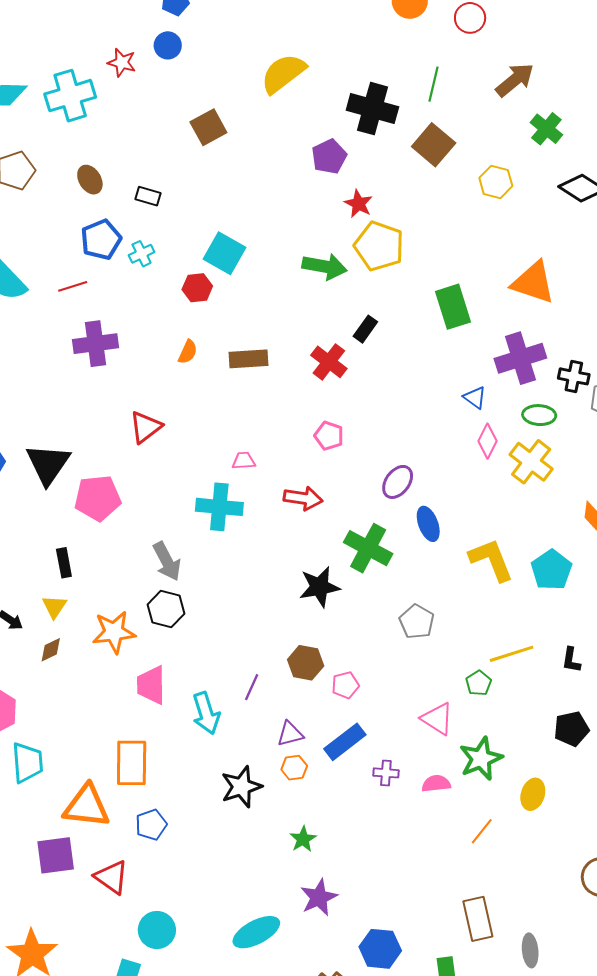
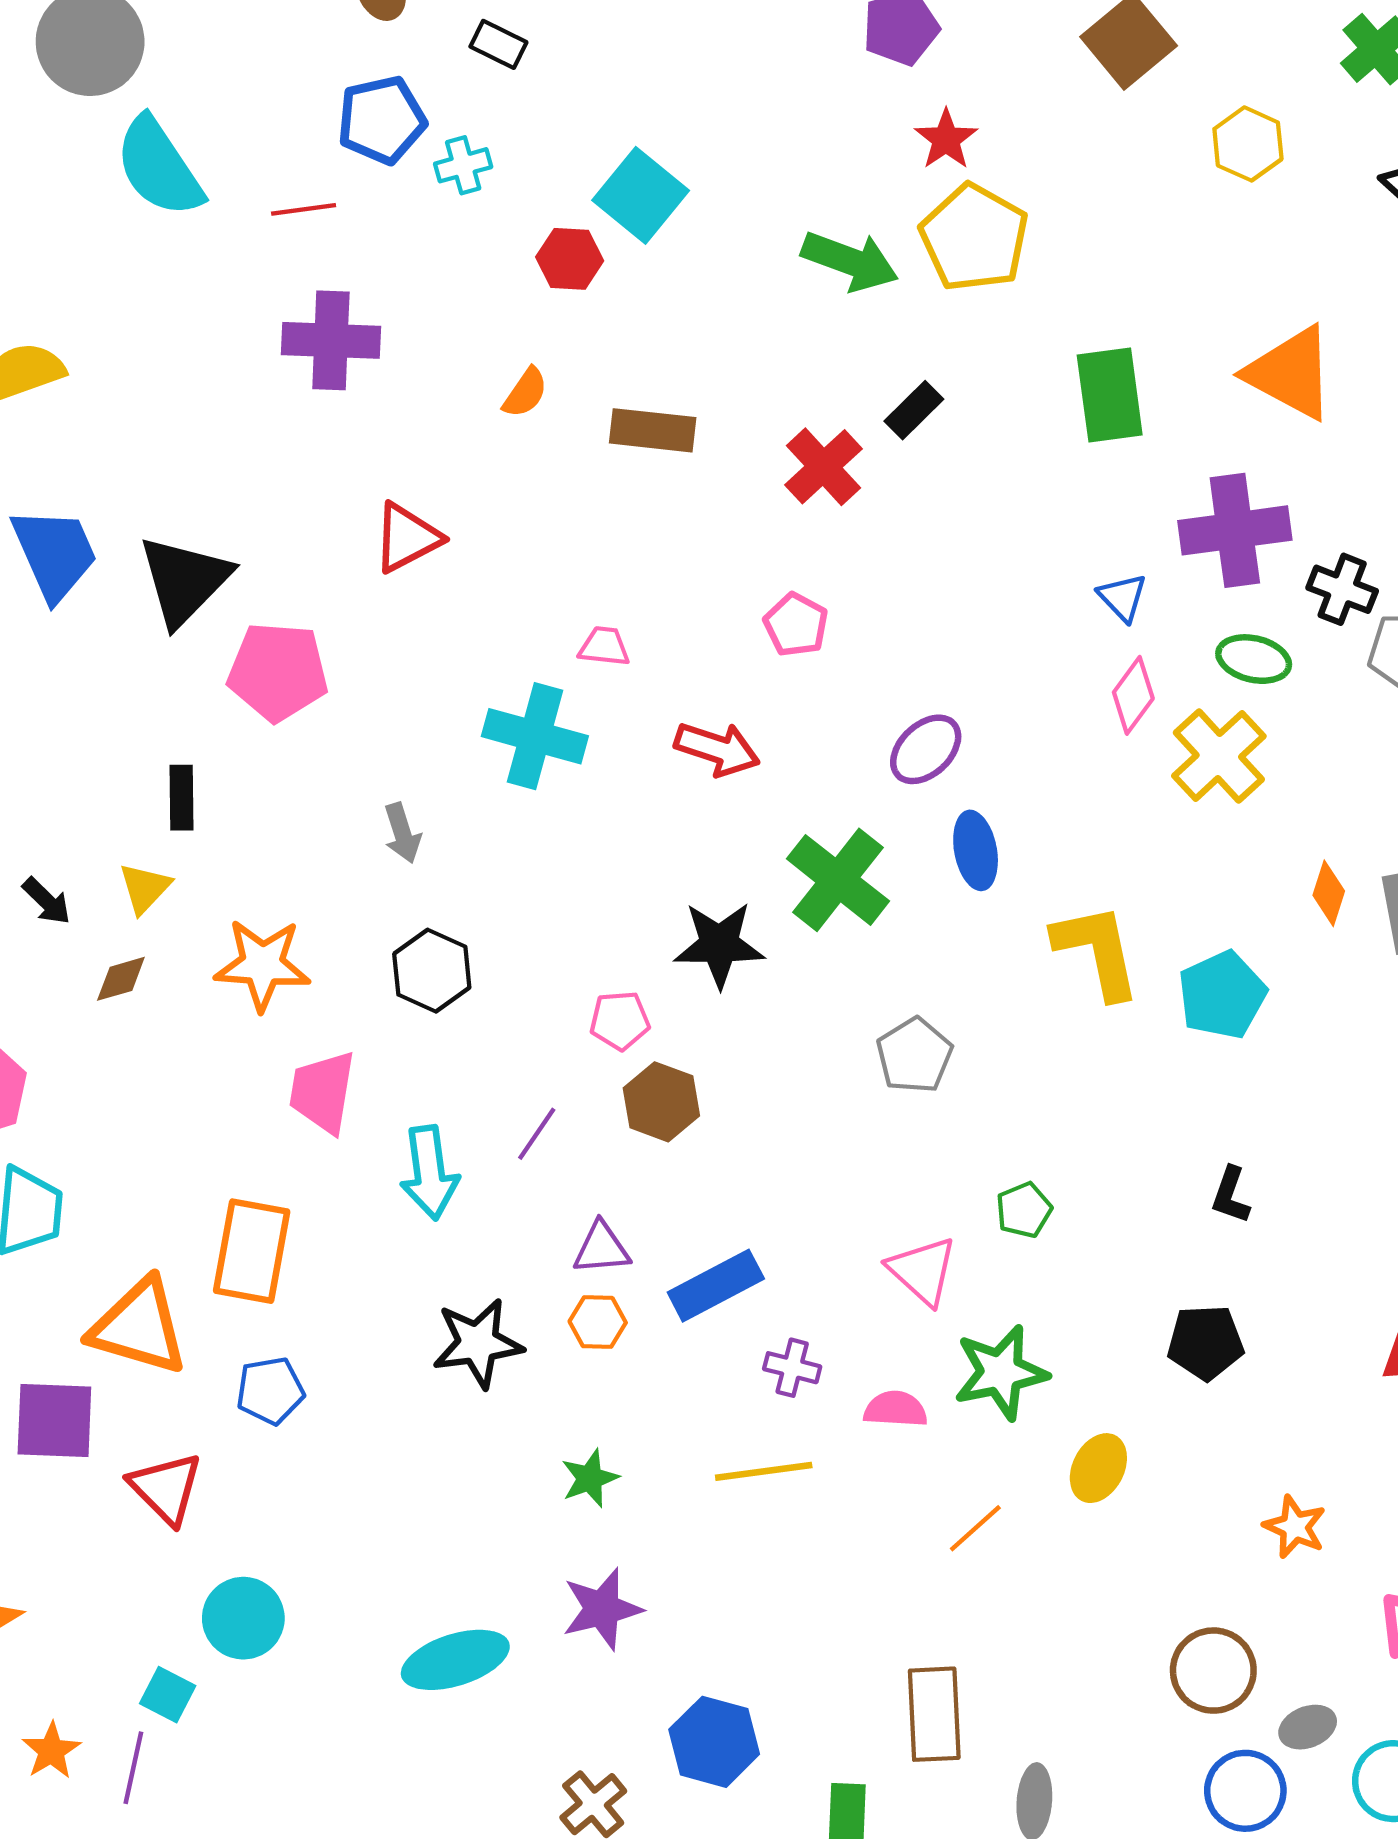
gray arrow: (167, 561) -> (402, 833), size x0.7
black hexagon: (166, 609) -> (432, 971), moved
yellow line: (512, 654) -> (764, 1471), moved
pink pentagon: (345, 685) -> (620, 1021), moved

